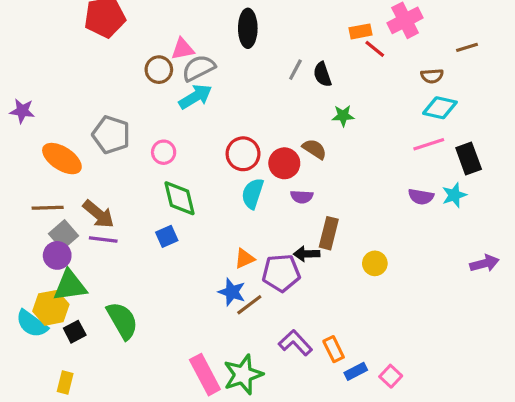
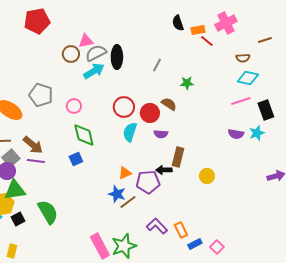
black ellipse: (248, 28) -> (117, 57), moved
gray line: (295, 70) -> (157, 65), moved
black semicircle: (322, 74) -> (178, 23), moved

